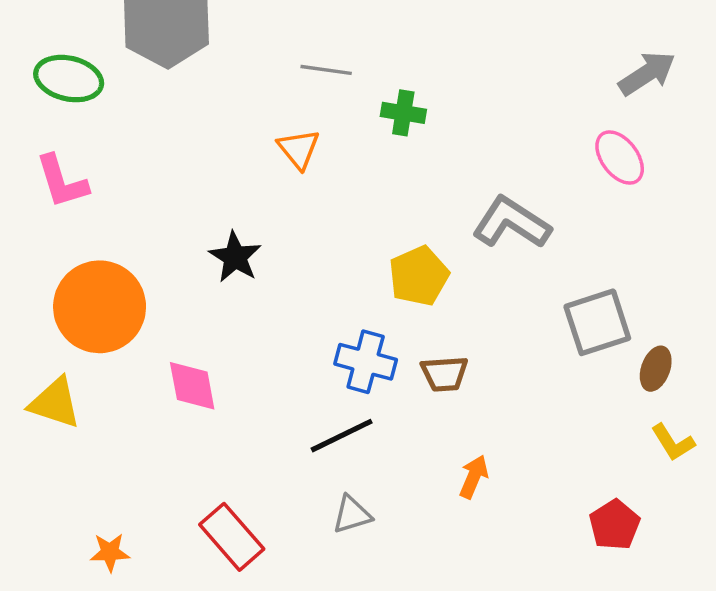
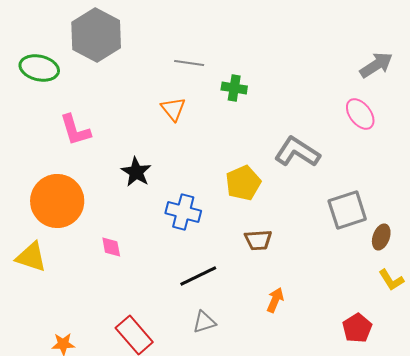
pink L-shape: (62, 182) -> (75, 130), moved
blue cross: (366, 362) -> (183, 212), moved
pink diamond: (192, 386) -> (111, 247), size x0.7

